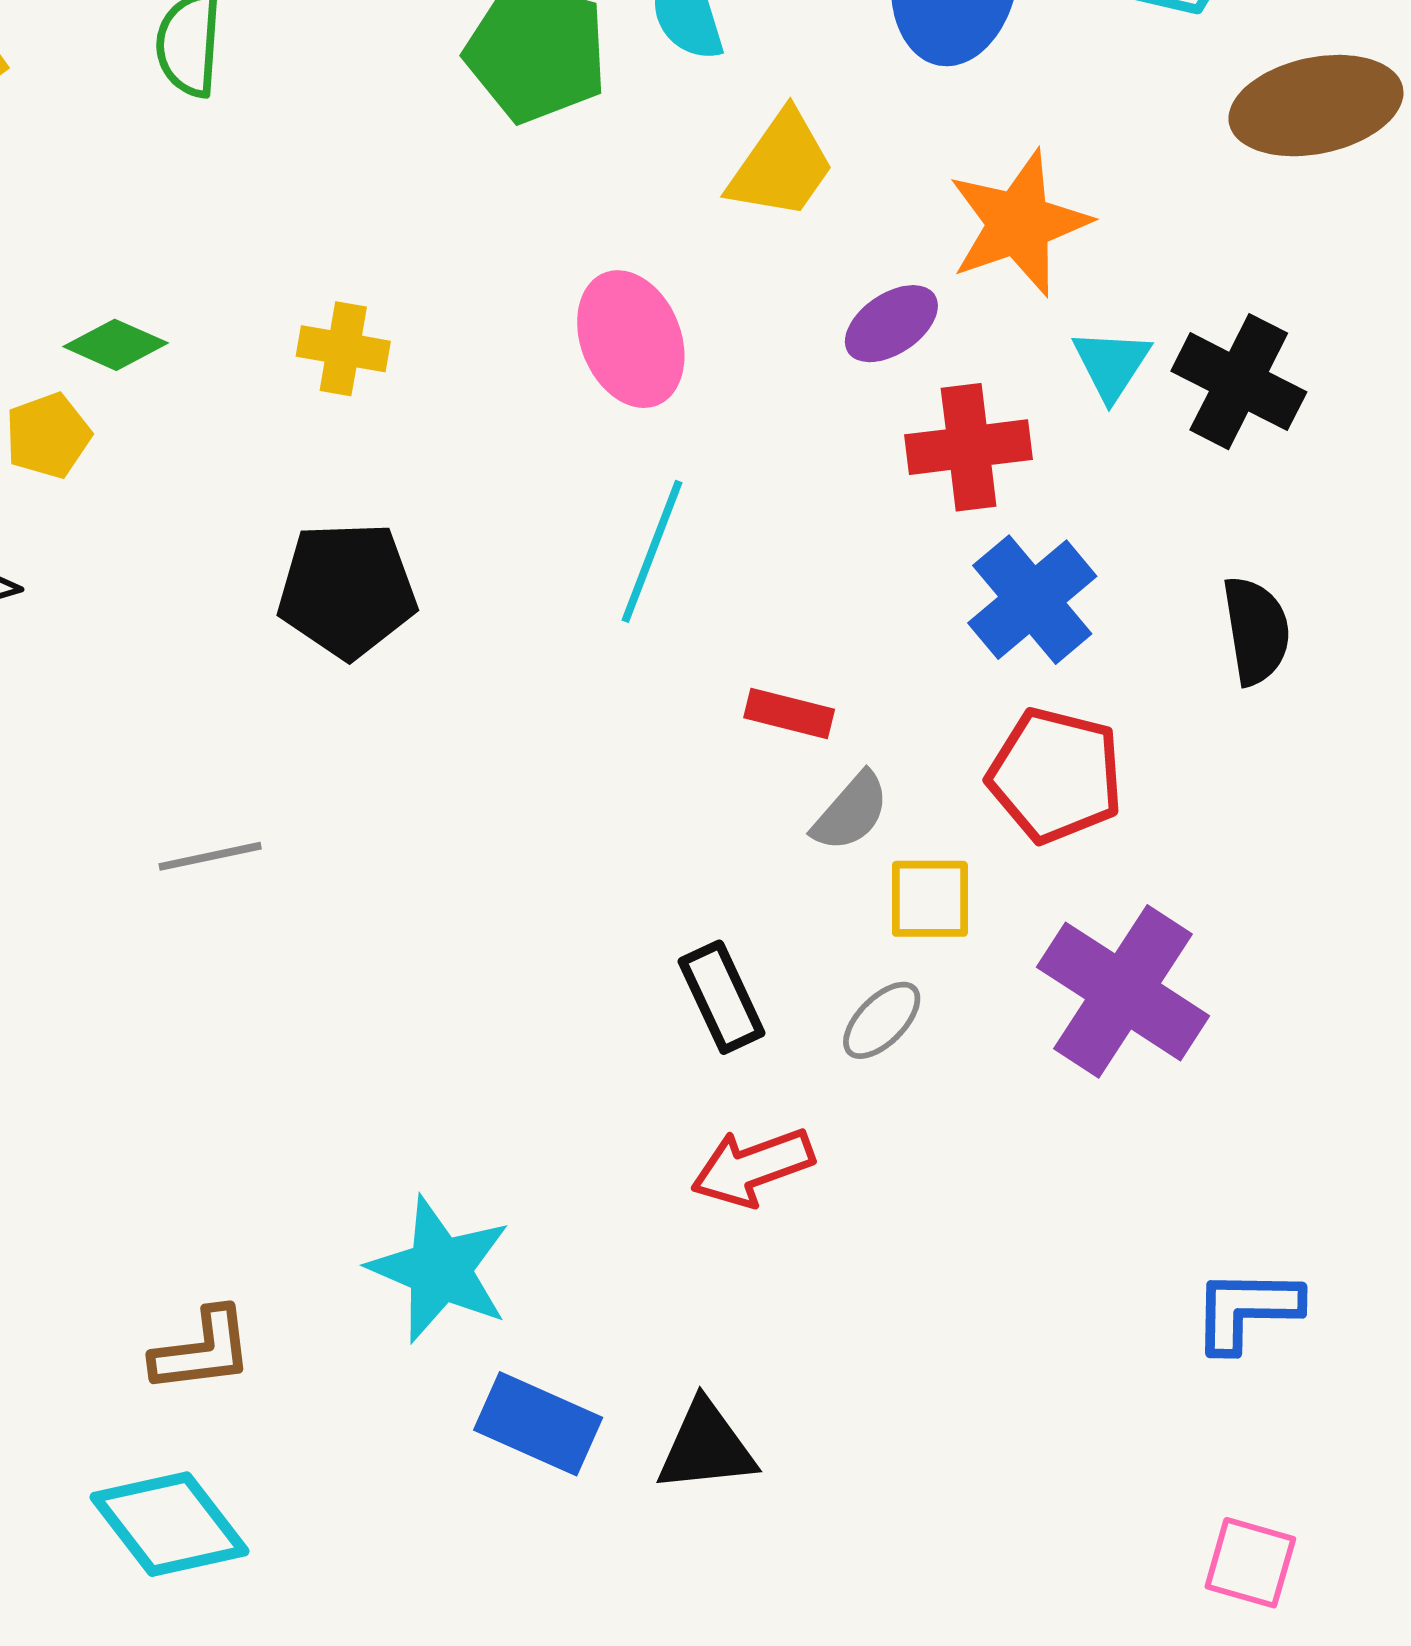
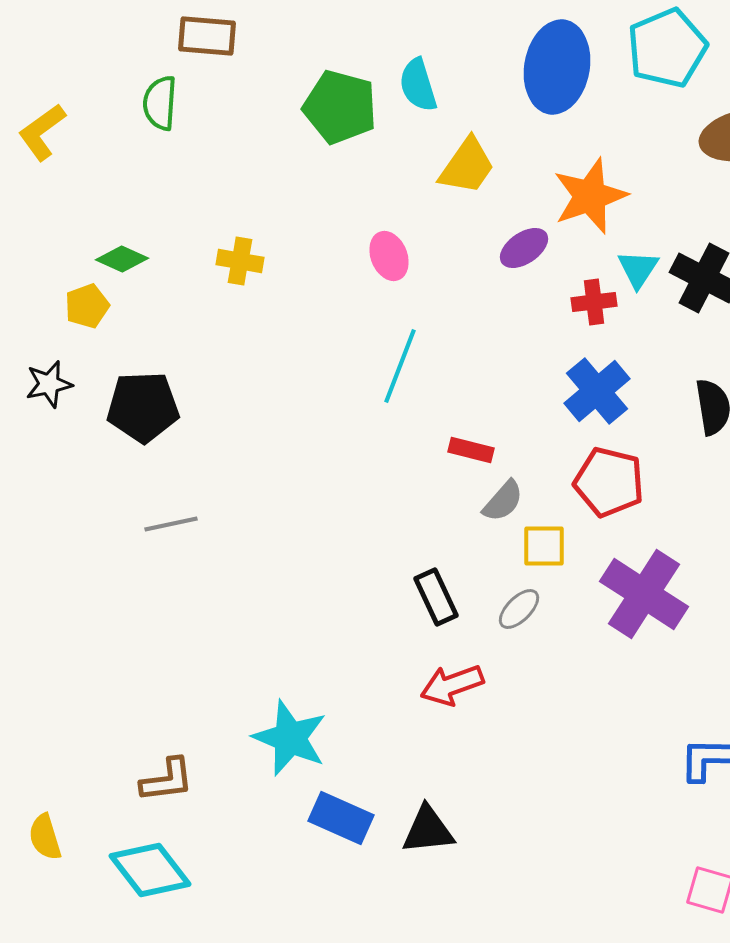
pink ellipse: (631, 339) -> (389, 256), size x0.7
red cross: (969, 447) -> (594, 302), moved, size x0.7
black pentagon: (347, 590) -> (143, 407), moved

